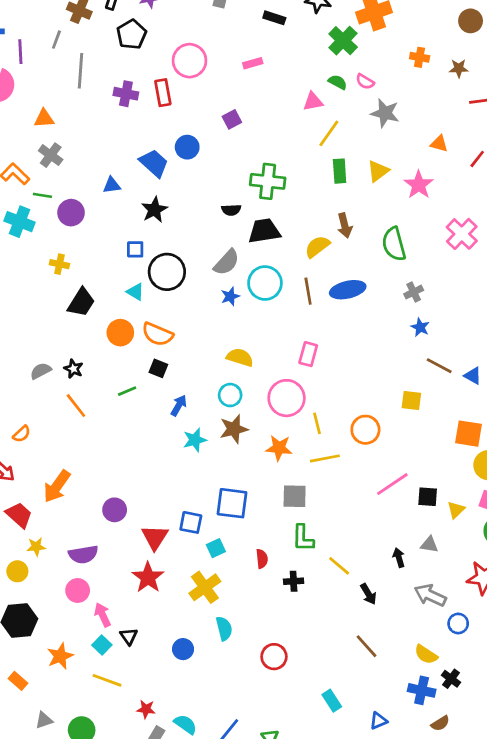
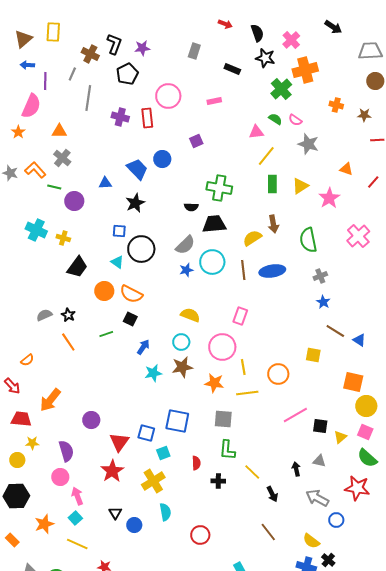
cyan cross: (20, 222) -> (36, 230), moved
red trapezoid: (19, 515) -> (21, 419), turned -40
purple semicircle: (83, 554) -> (66, 451), turned -100
black triangle: (129, 636) -> (115, 513), moved

